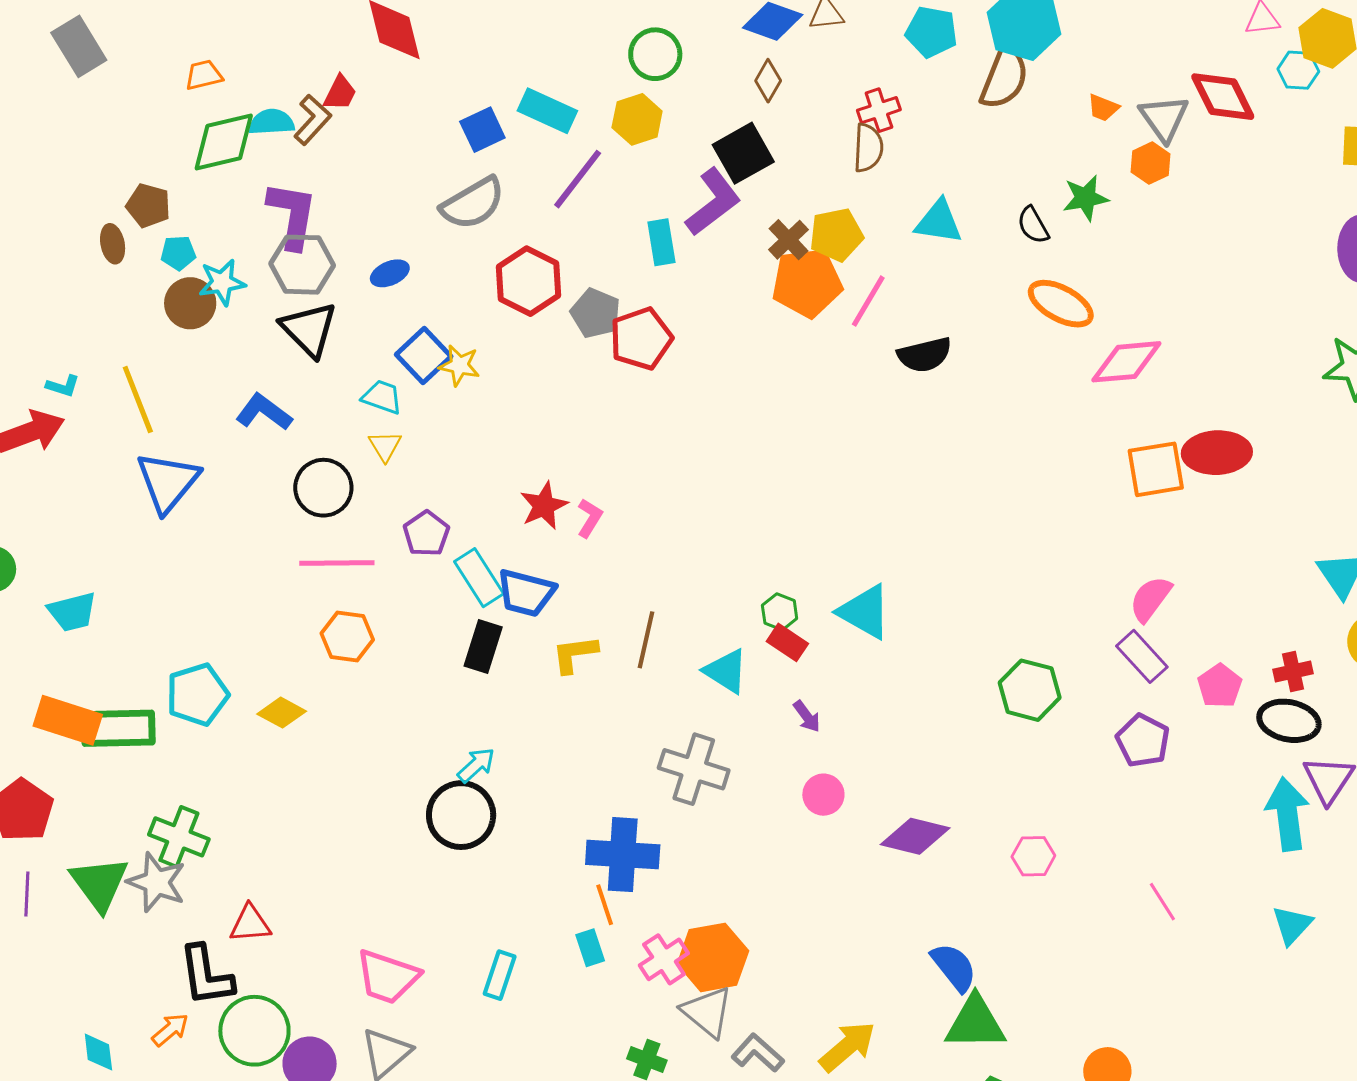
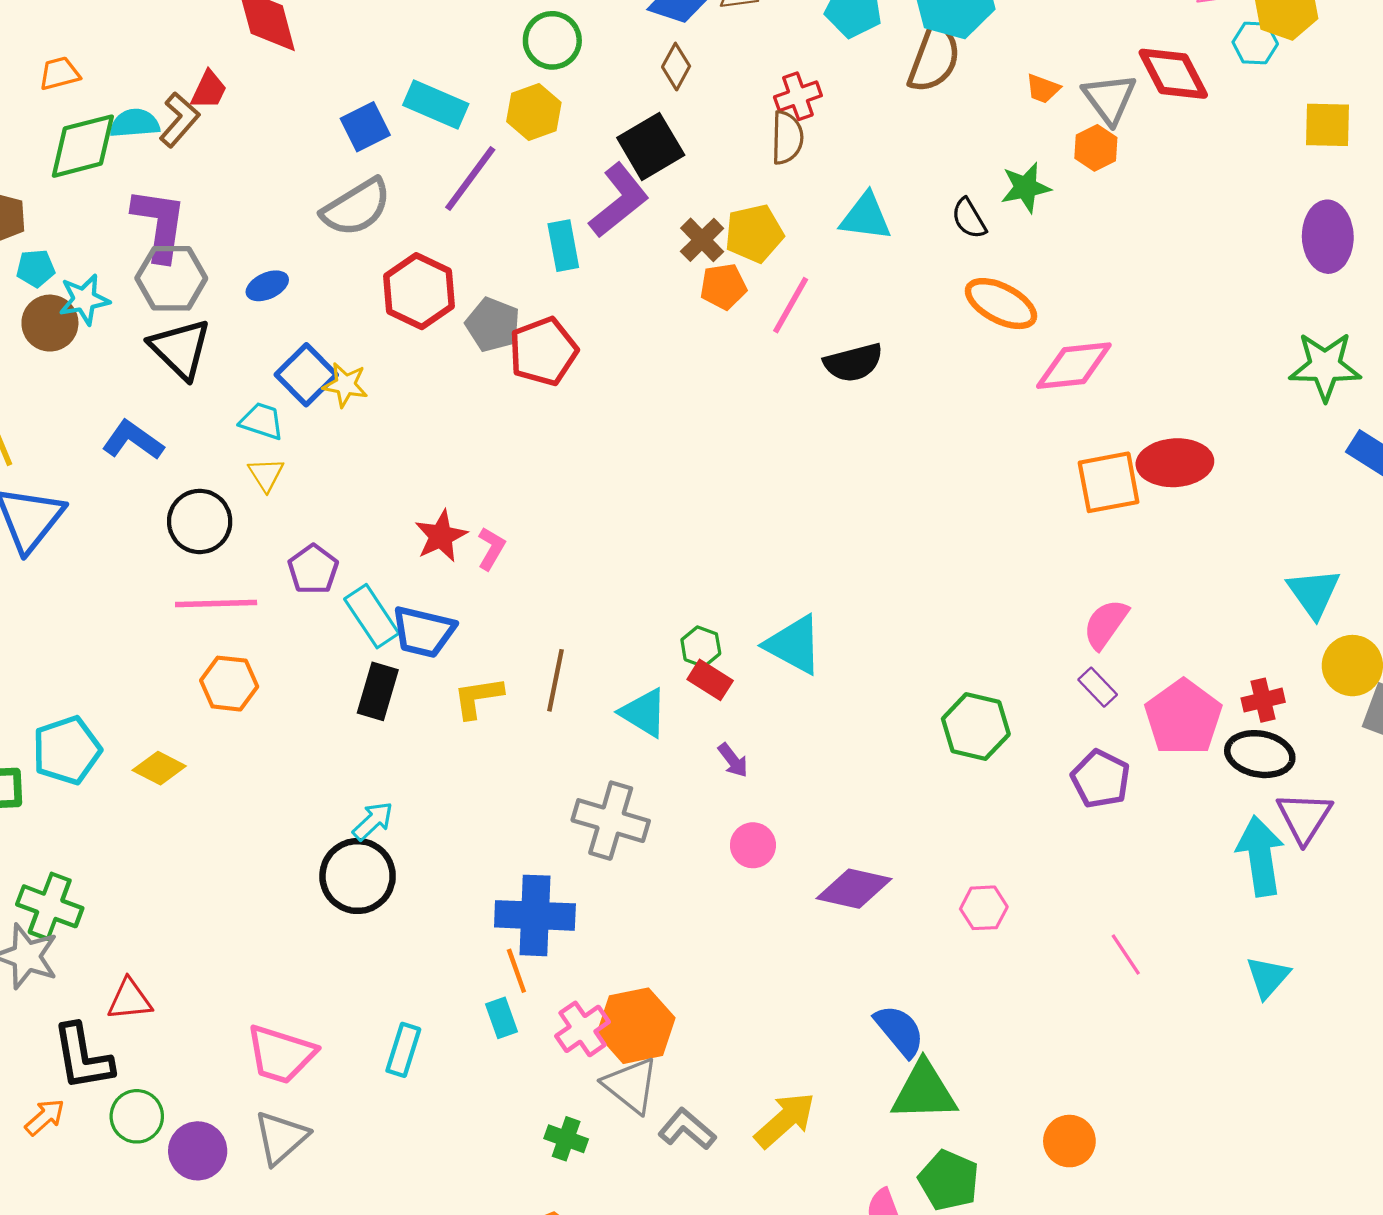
orange pentagon: (807, 283) -> (723, 286), size x0.6
purple rectangle: (1142, 656) -> (1098, 687), size x0.7
pink pentagon: (1220, 686) -> (1183, 717), size x1.6
green circle: (254, 1031) -> (137, 1116), size x0.7

